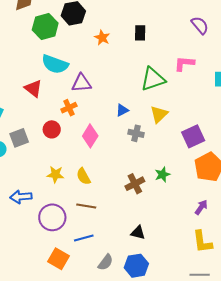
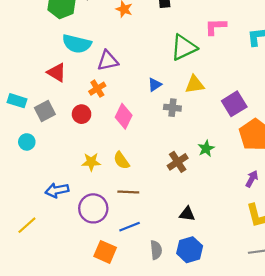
yellow triangle: (159, 114) -> (195, 84), turned 42
gray square: (19, 138) -> (45, 111), moved
gray semicircle: (106, 262) -> (156, 250), turned -36

